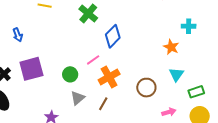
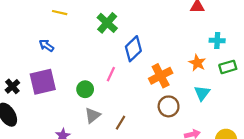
blue arrow: (18, 35) -> (46, 46), moved, turned 144
pink line: (93, 60) -> (111, 74), turned -32
orange cross: (109, 77) -> (161, 76), moved
green rectangle: (196, 92) -> (228, 67), moved

